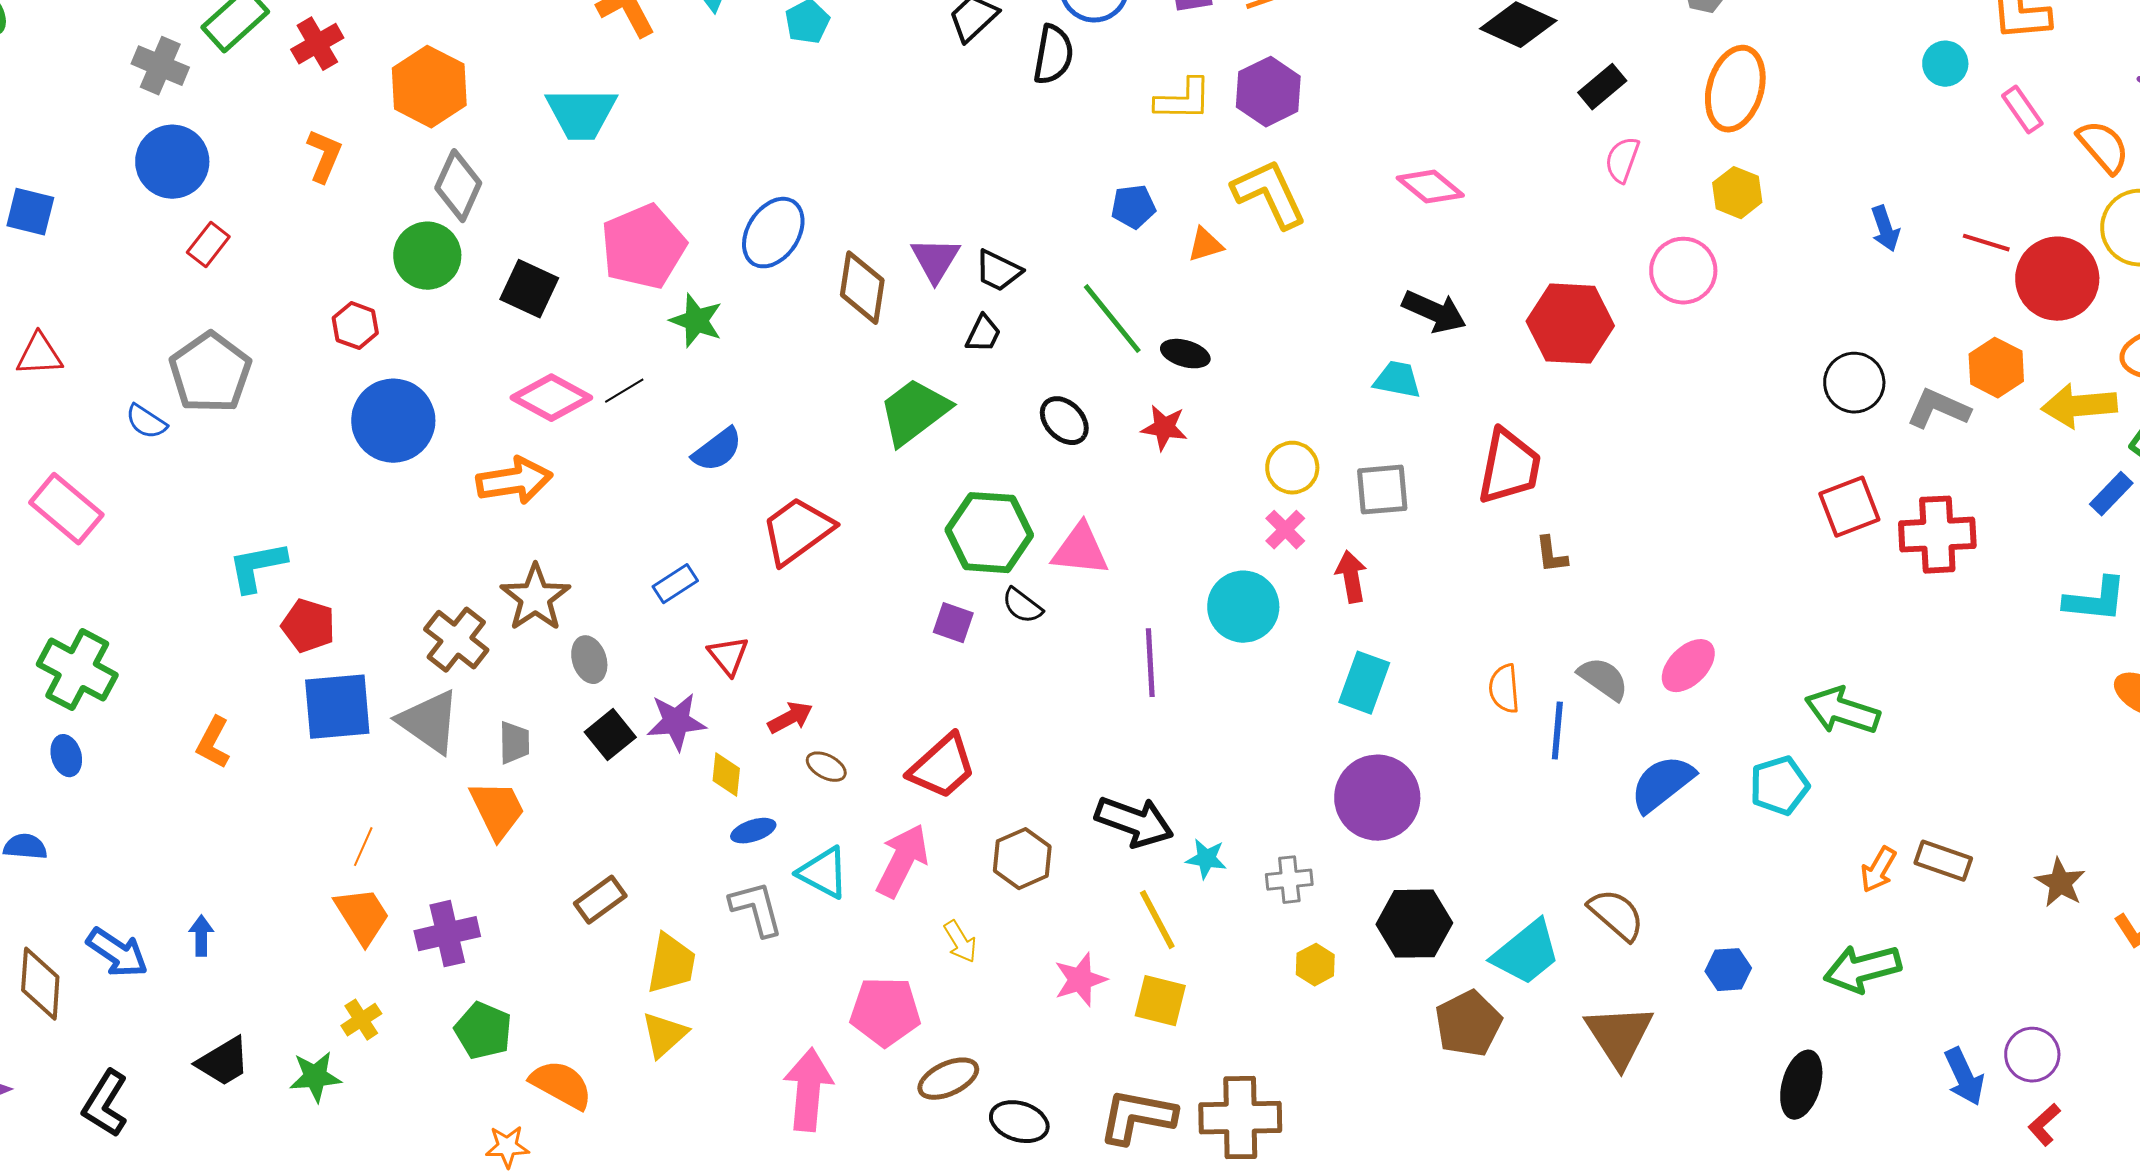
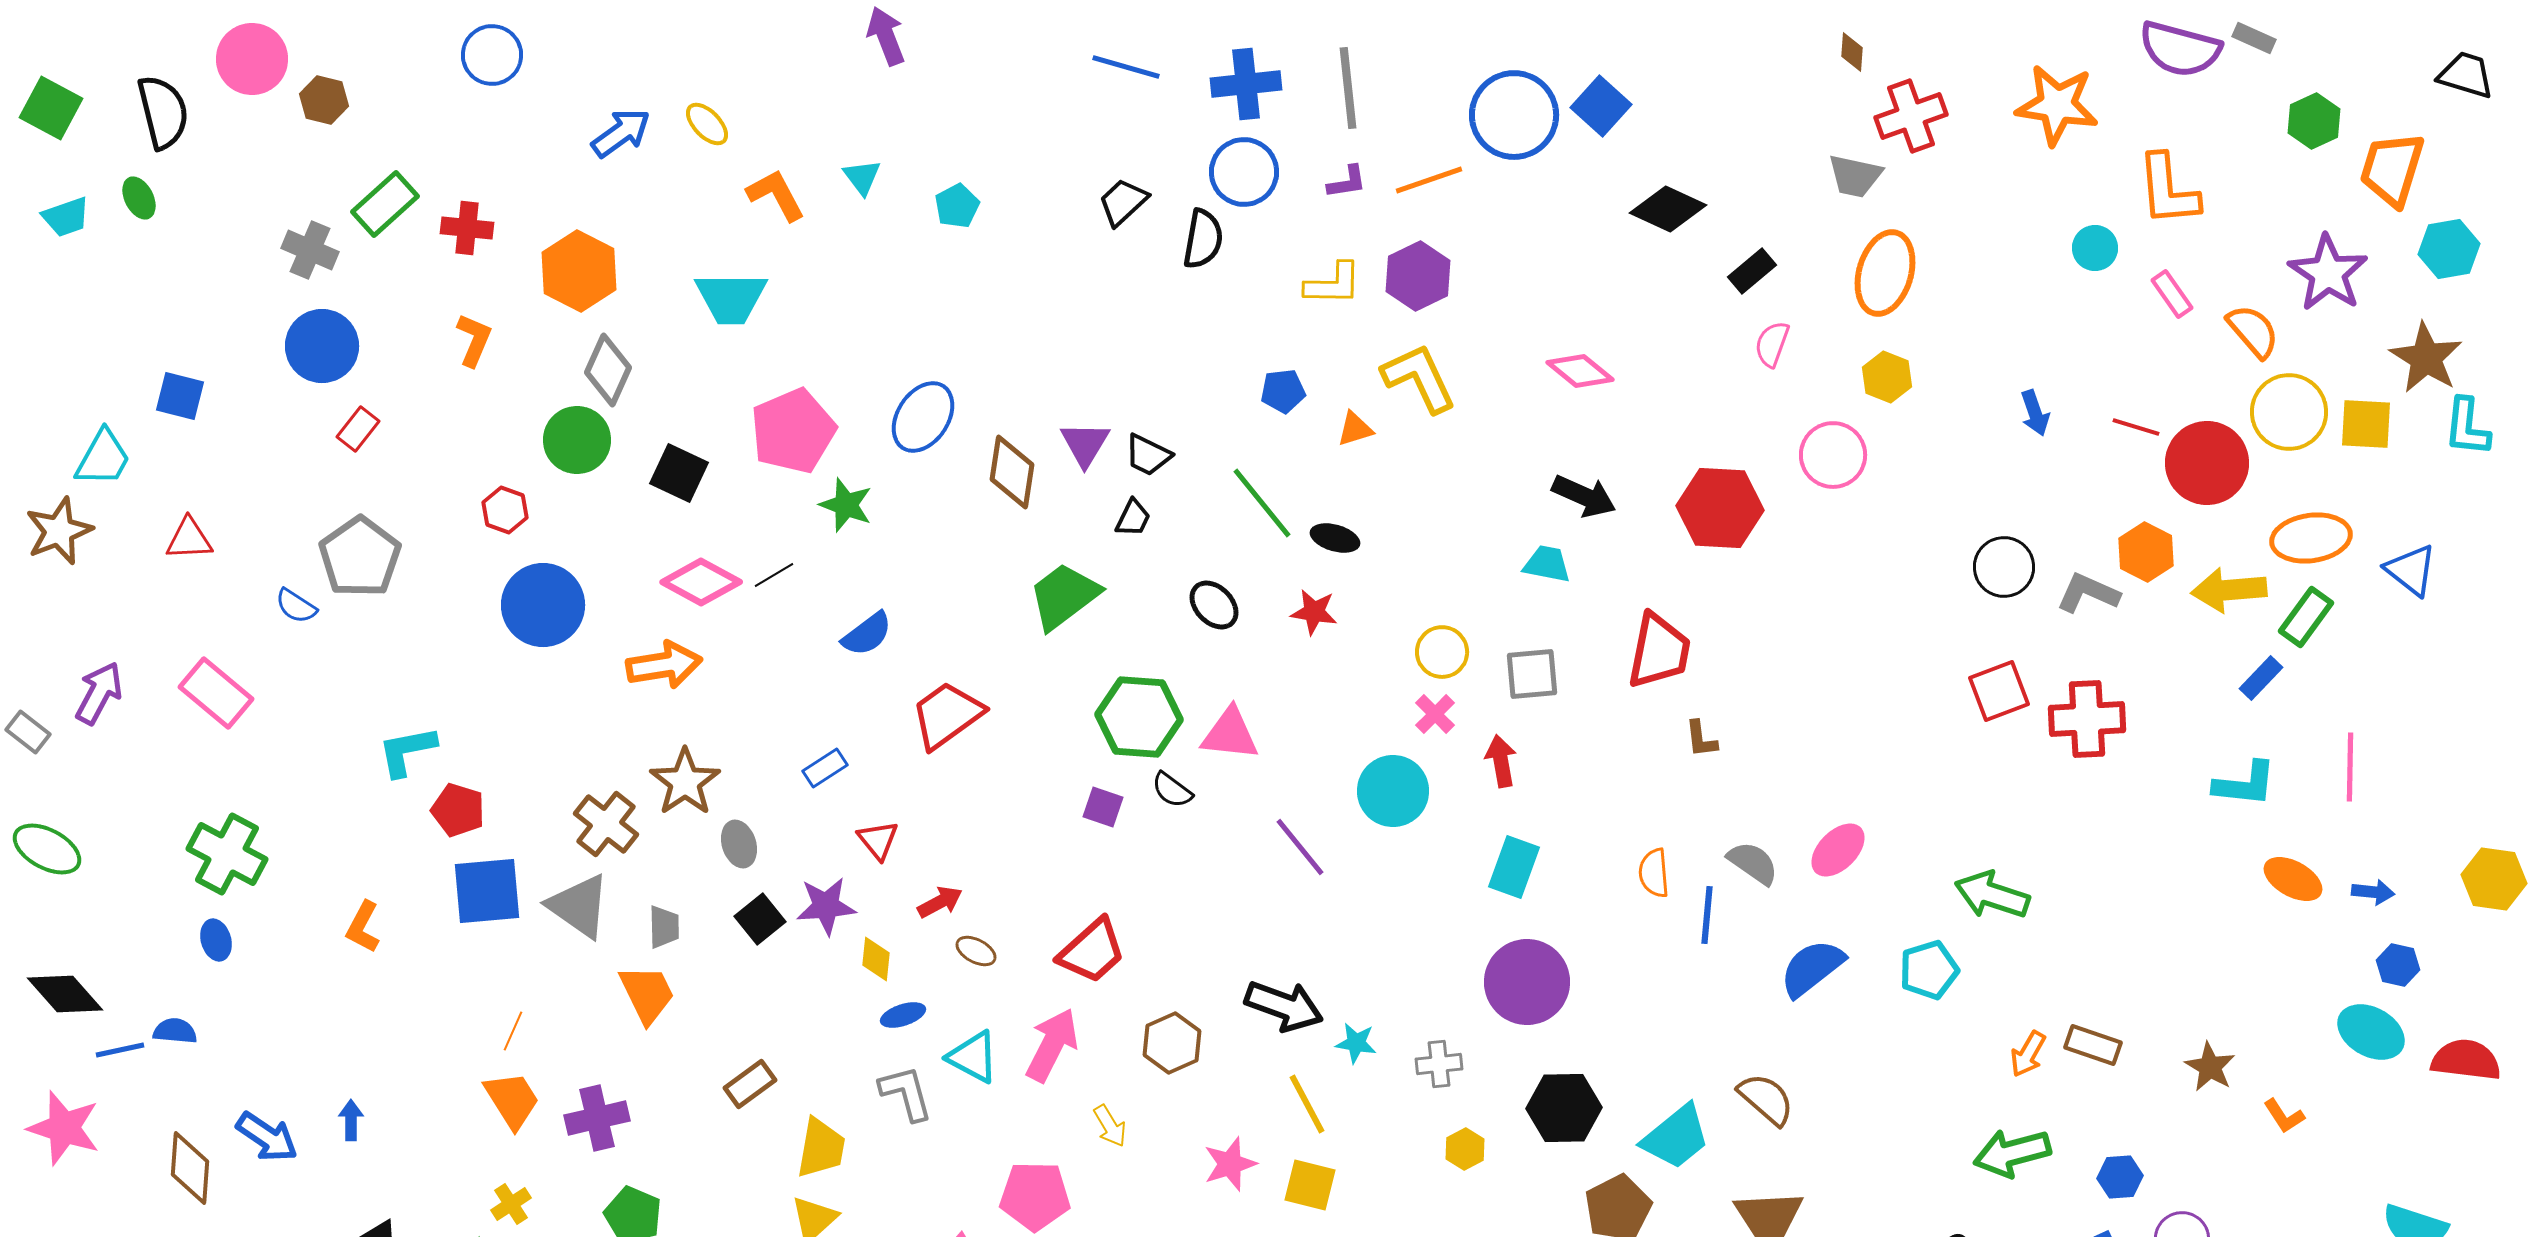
red cross: (317, 44) -> (467, 228), turned 36
purple line: (1150, 663) -> (1300, 847), turned -36
blue hexagon: (1728, 970) -> (2120, 1177), moved

